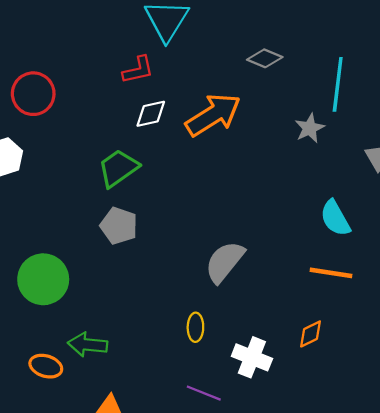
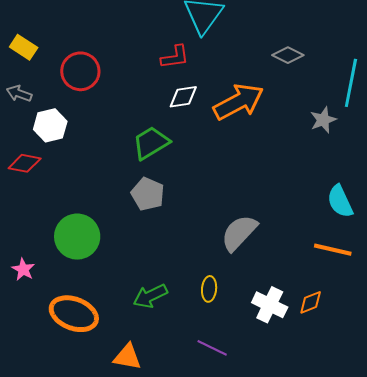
green arrow: (88, 345) -> (150, 296), moved, turned -36
white cross: (252, 357) -> (270, 305), moved
orange ellipse: (46, 366) -> (74, 314), size x1.6

